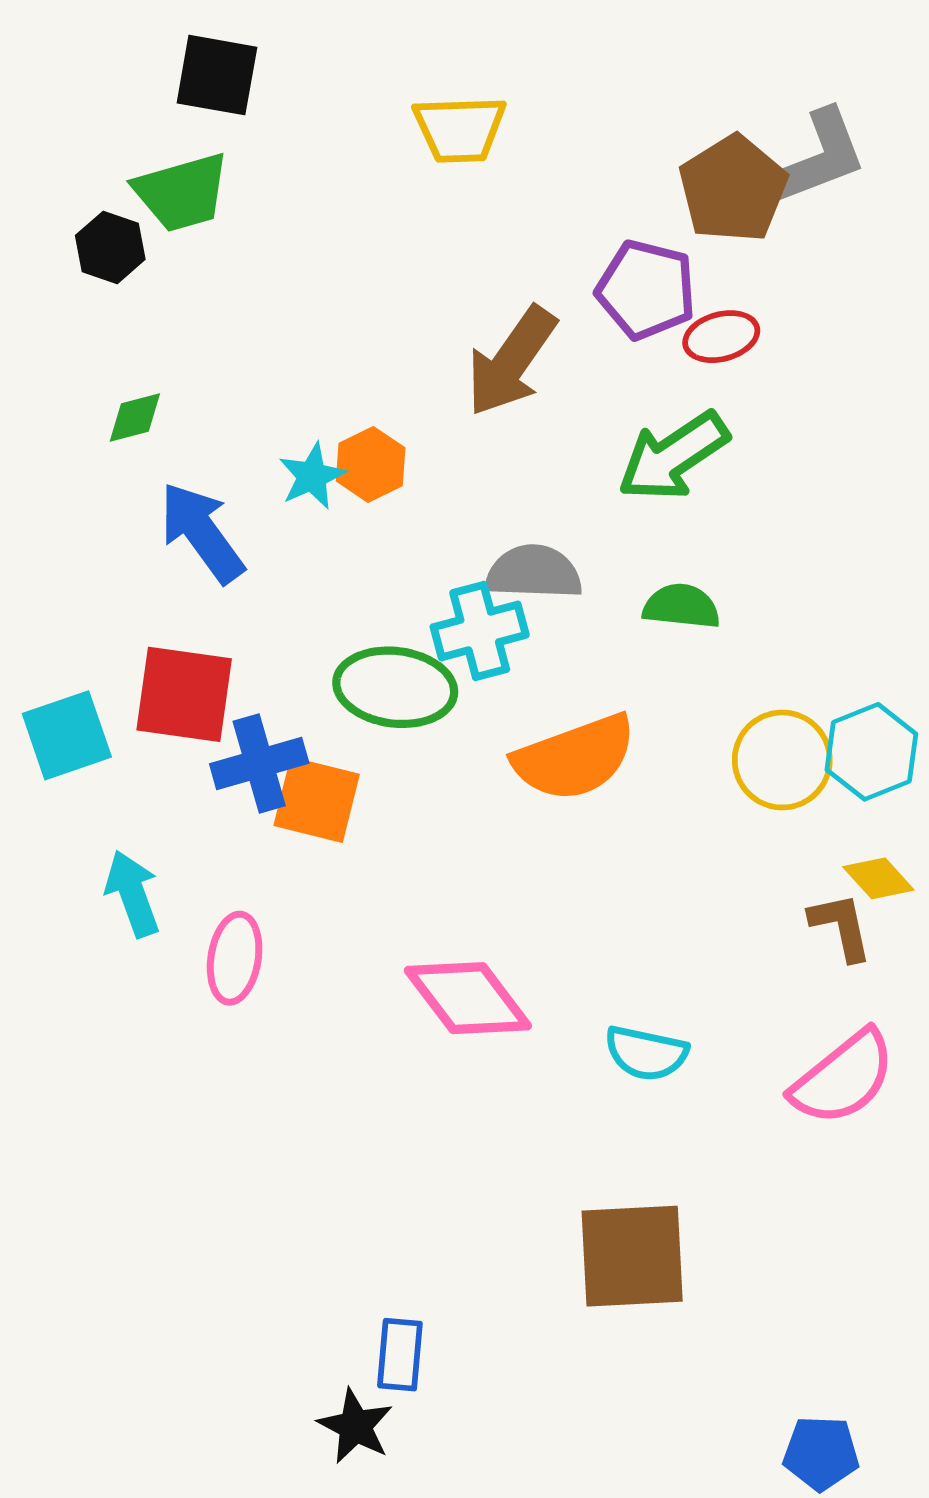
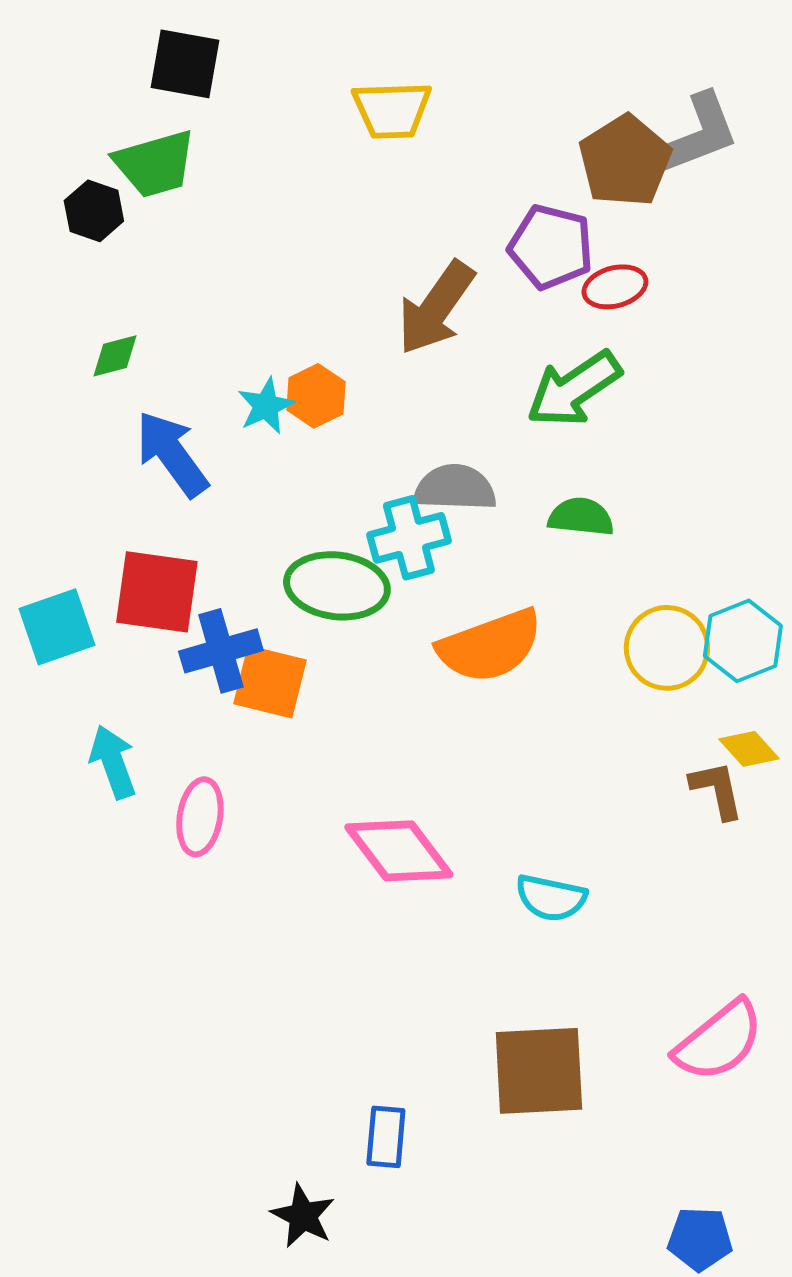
pink semicircle: (843, 1078) -> (719, 1041), moved
blue rectangle: (400, 1355) -> (386, 1137), moved

